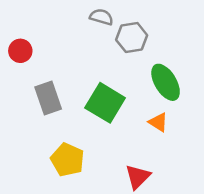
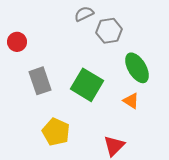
gray semicircle: (101, 17) -> (84, 14), turned -42

